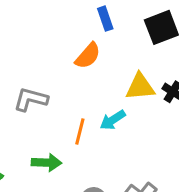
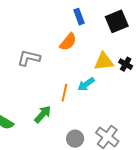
gray L-shape: (31, 99) -> (29, 58), moved
green arrow: (47, 163) -> (43, 114), turned -48

